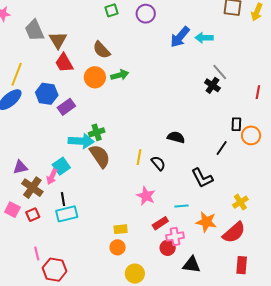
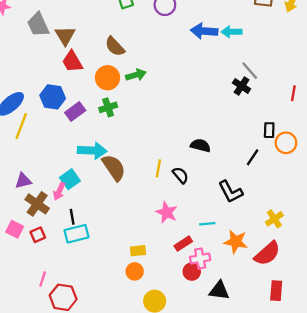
blue arrow: (180, 37) -> (204, 31), turned 55
yellow line: (17, 74) -> (21, 126), moved
green cross: (97, 132) -> (108, 107), moved
pink line: (37, 253) -> (43, 279), turned 32

